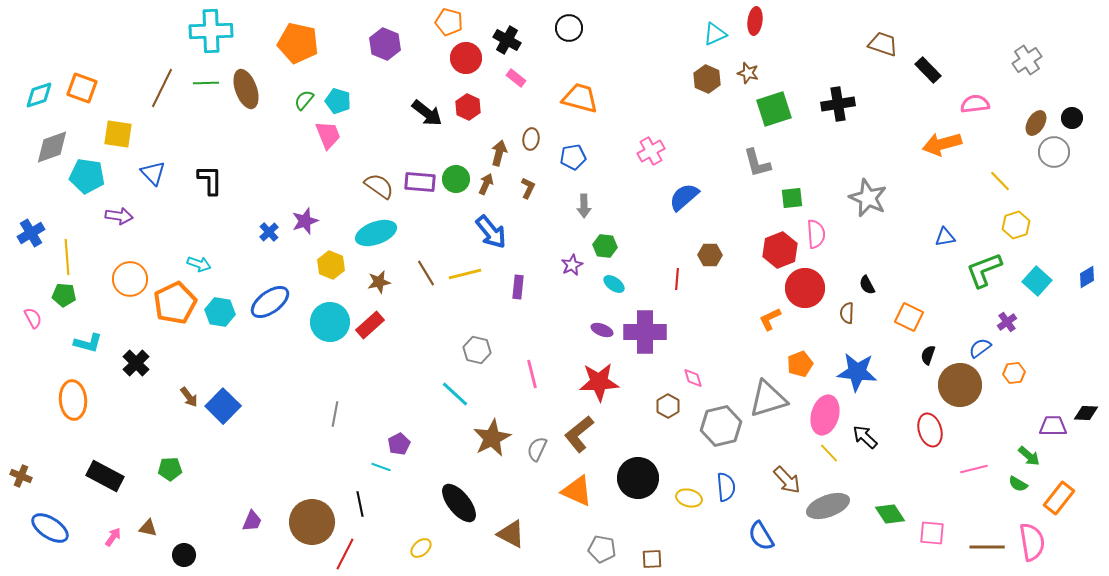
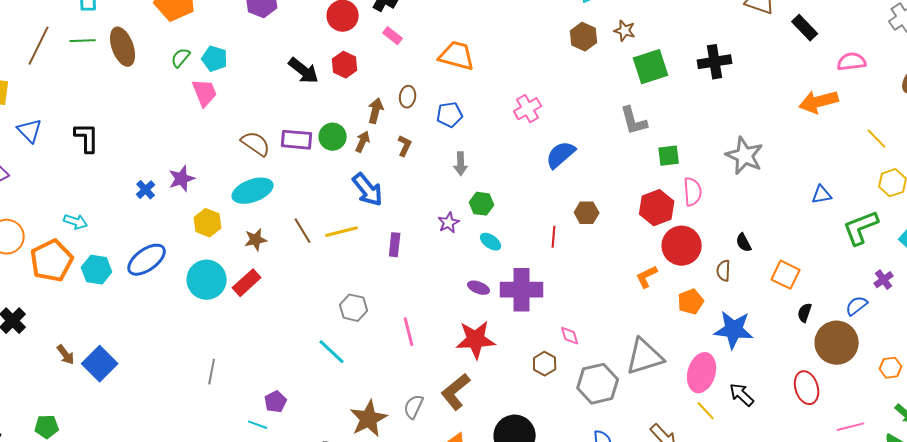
orange pentagon: (800, 364) -> (691, 302), moved
orange hexagon: (1014, 373) -> (891, 368), moved
brown star: (492, 438) -> (369, 419), moved

